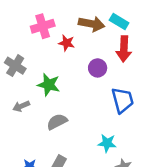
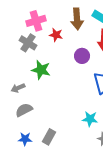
brown arrow: (92, 24) -> (77, 19), turned 75
gray cross: (15, 66) -> (28, 43), moved
gray semicircle: (57, 122) -> (24, 110), moved

